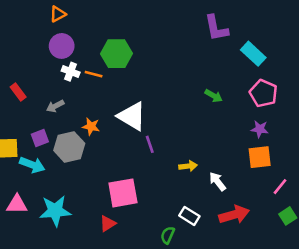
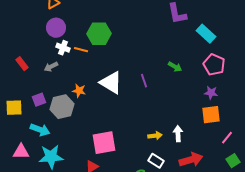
gray arrow: (55, 106) -> (51, 67), moved
purple line: (150, 144) -> (144, 81), moved
cyan arrow: (32, 165) -> (40, 130), moved
yellow arrow: (188, 166) -> (155, 136), moved
white arrow: (217, 181) -> (178, 134), turned 35

